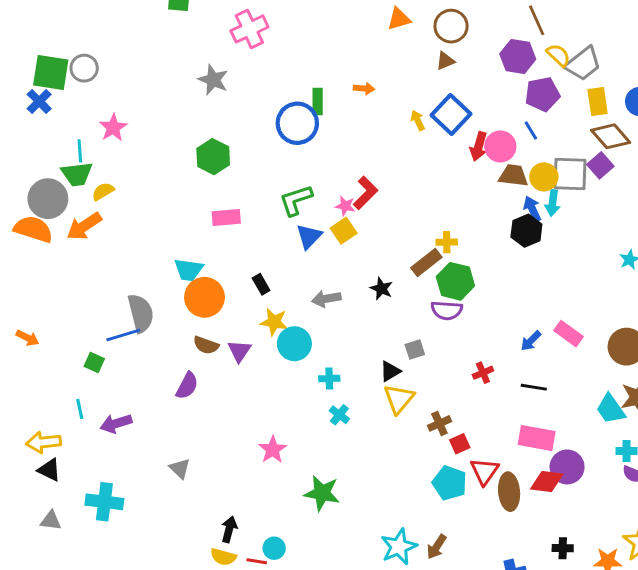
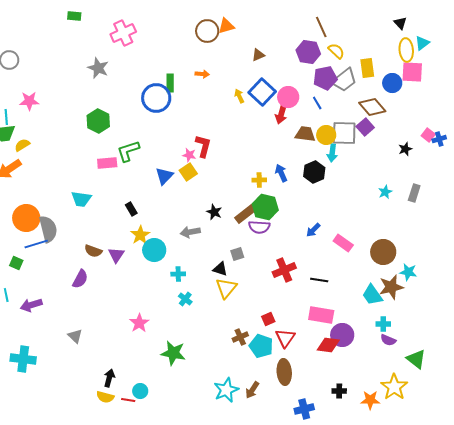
brown circle: (451, 26) -> (207, 31), moved
gray trapezoid: (583, 64) -> (344, 80), moved
yellow rectangle: (598, 101) -> (367, 68), moved
pink star: (113, 128) -> (29, 101), turned 30
pink circle: (500, 146) -> (288, 97), moved
red L-shape: (365, 193) -> (203, 146), turned -30
green L-shape: (296, 200) -> (128, 151), moved
blue arrow: (532, 209) -> (281, 173), moved
brown rectangle: (426, 262) -> (245, 214), moved
orange circle: (204, 297) -> (26, 218), moved
gray arrow: (326, 299) -> (190, 232), moved
yellow star: (274, 322) -> (140, 235), turned 30
blue arrow: (531, 341) -> (313, 230), moved
black triangle: (390, 371) -> (220, 269), turned 49
red cross: (483, 373) -> (284, 270), size x1.6
brown cross: (439, 423) -> (240, 337), moved
brown ellipse: (509, 492) -> (284, 372), moved

